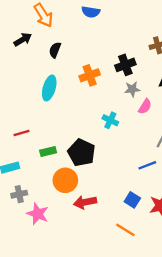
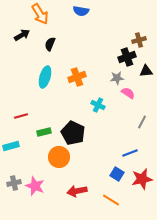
black cross: (125, 65) -> (127, 57), moved
orange cross: (90, 75) -> (77, 77), moved
pink semicircle: (145, 106) -> (128, 93), turned -88
blue line: (147, 165) -> (130, 153), moved
gray cross: (19, 194) -> (14, 183), moved
red arrow: (85, 202) -> (77, 191), moved

